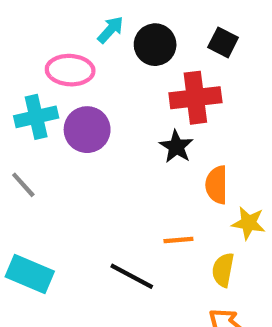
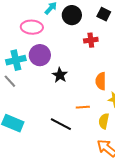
red cross: (195, 98) -> (91, 40), size x0.6
cyan cross: (36, 117) -> (16, 60), moved
black star: (176, 147) -> (60, 75), moved

